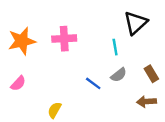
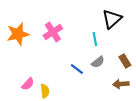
pink cross: (64, 39) -> (53, 32), turned -30
pink semicircle: (18, 83) -> (28, 84), moved
yellow semicircle: (54, 110) -> (45, 91), turned 144

